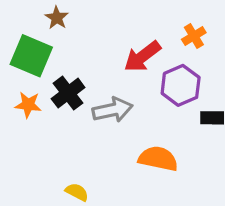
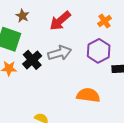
red arrow: (142, 57) -> (60, 21), moved
gray arrow: (112, 110) -> (60, 53), moved

